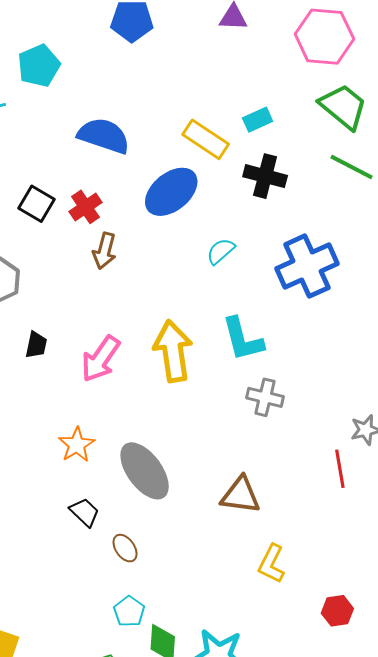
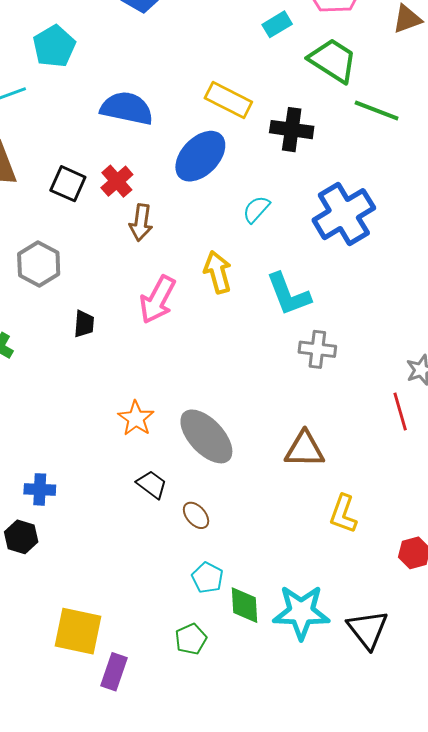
green trapezoid: (343, 107) -> (333, 60), moved
cyan rectangle: (258, 120) -> (277, 24), moved
yellow arrow: (173, 351) -> (218, 272), moved, size x0.7
pink arrow: (101, 359) -> (157, 300), moved

